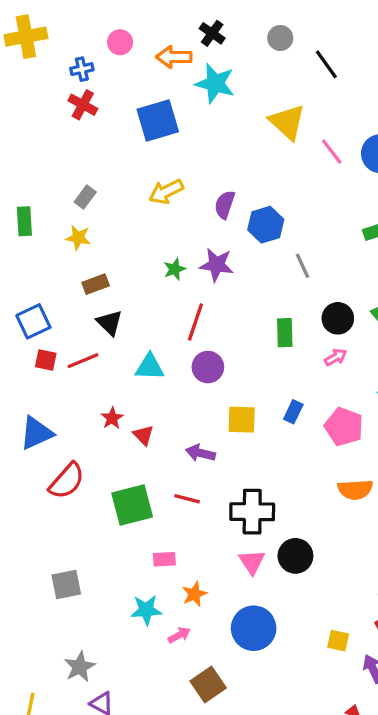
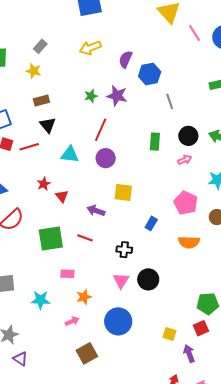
blue rectangle: (293, 412) -> (151, 223), moved
black cross: (252, 512) -> (124, 250), size x0.6
cyan star: (146, 610) -> (41, 300), moved

